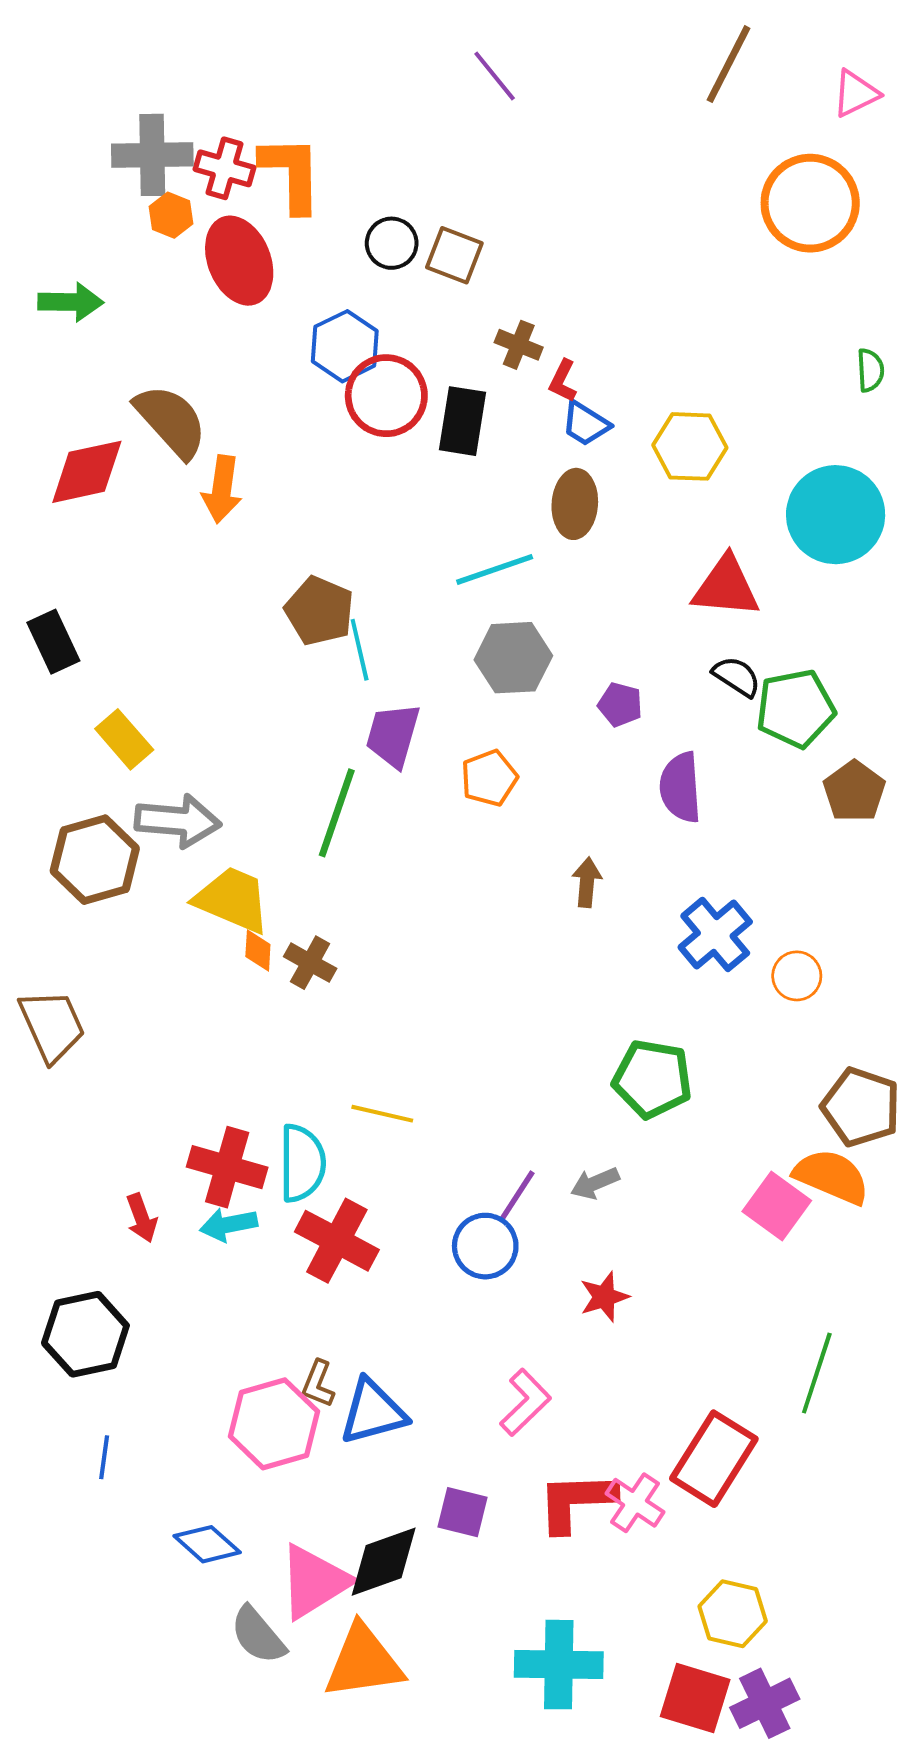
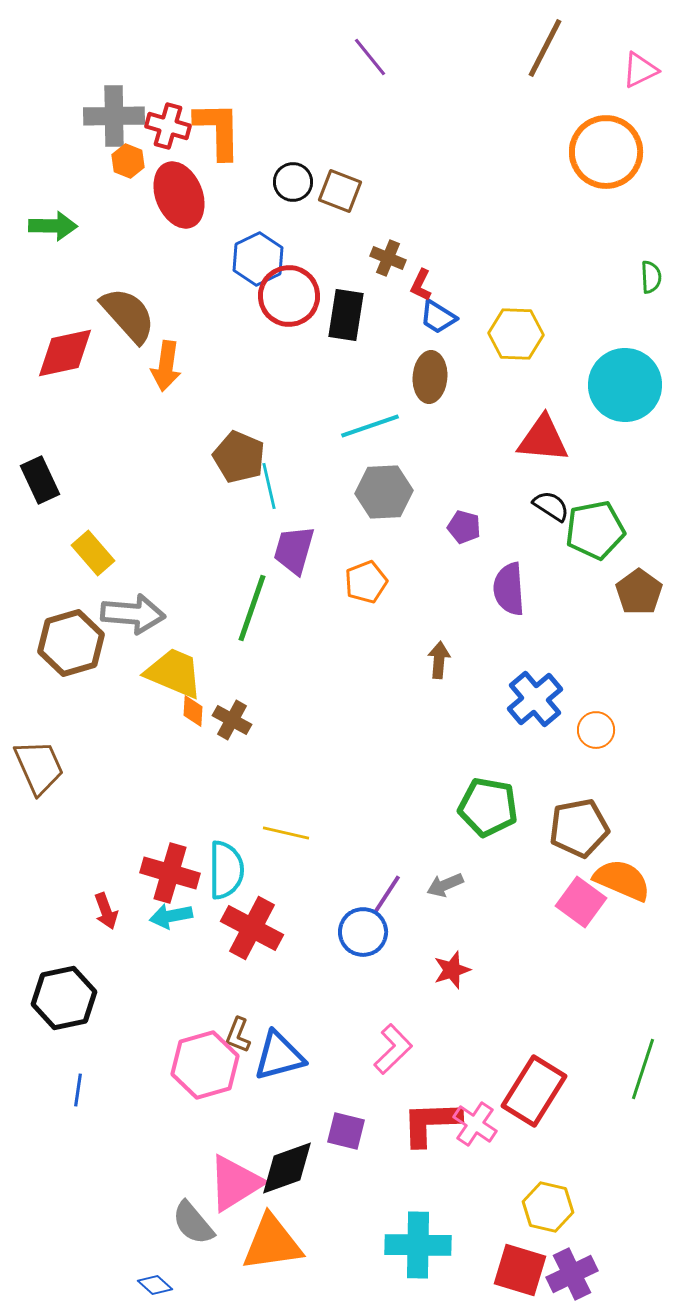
brown pentagon: (861, 1107) -> (579, 828), moved, turned -30
green line: (817, 1373) -> (643, 1069), moved
blue diamond: (207, 1544) -> (155, 1285), moved, size x0.7

